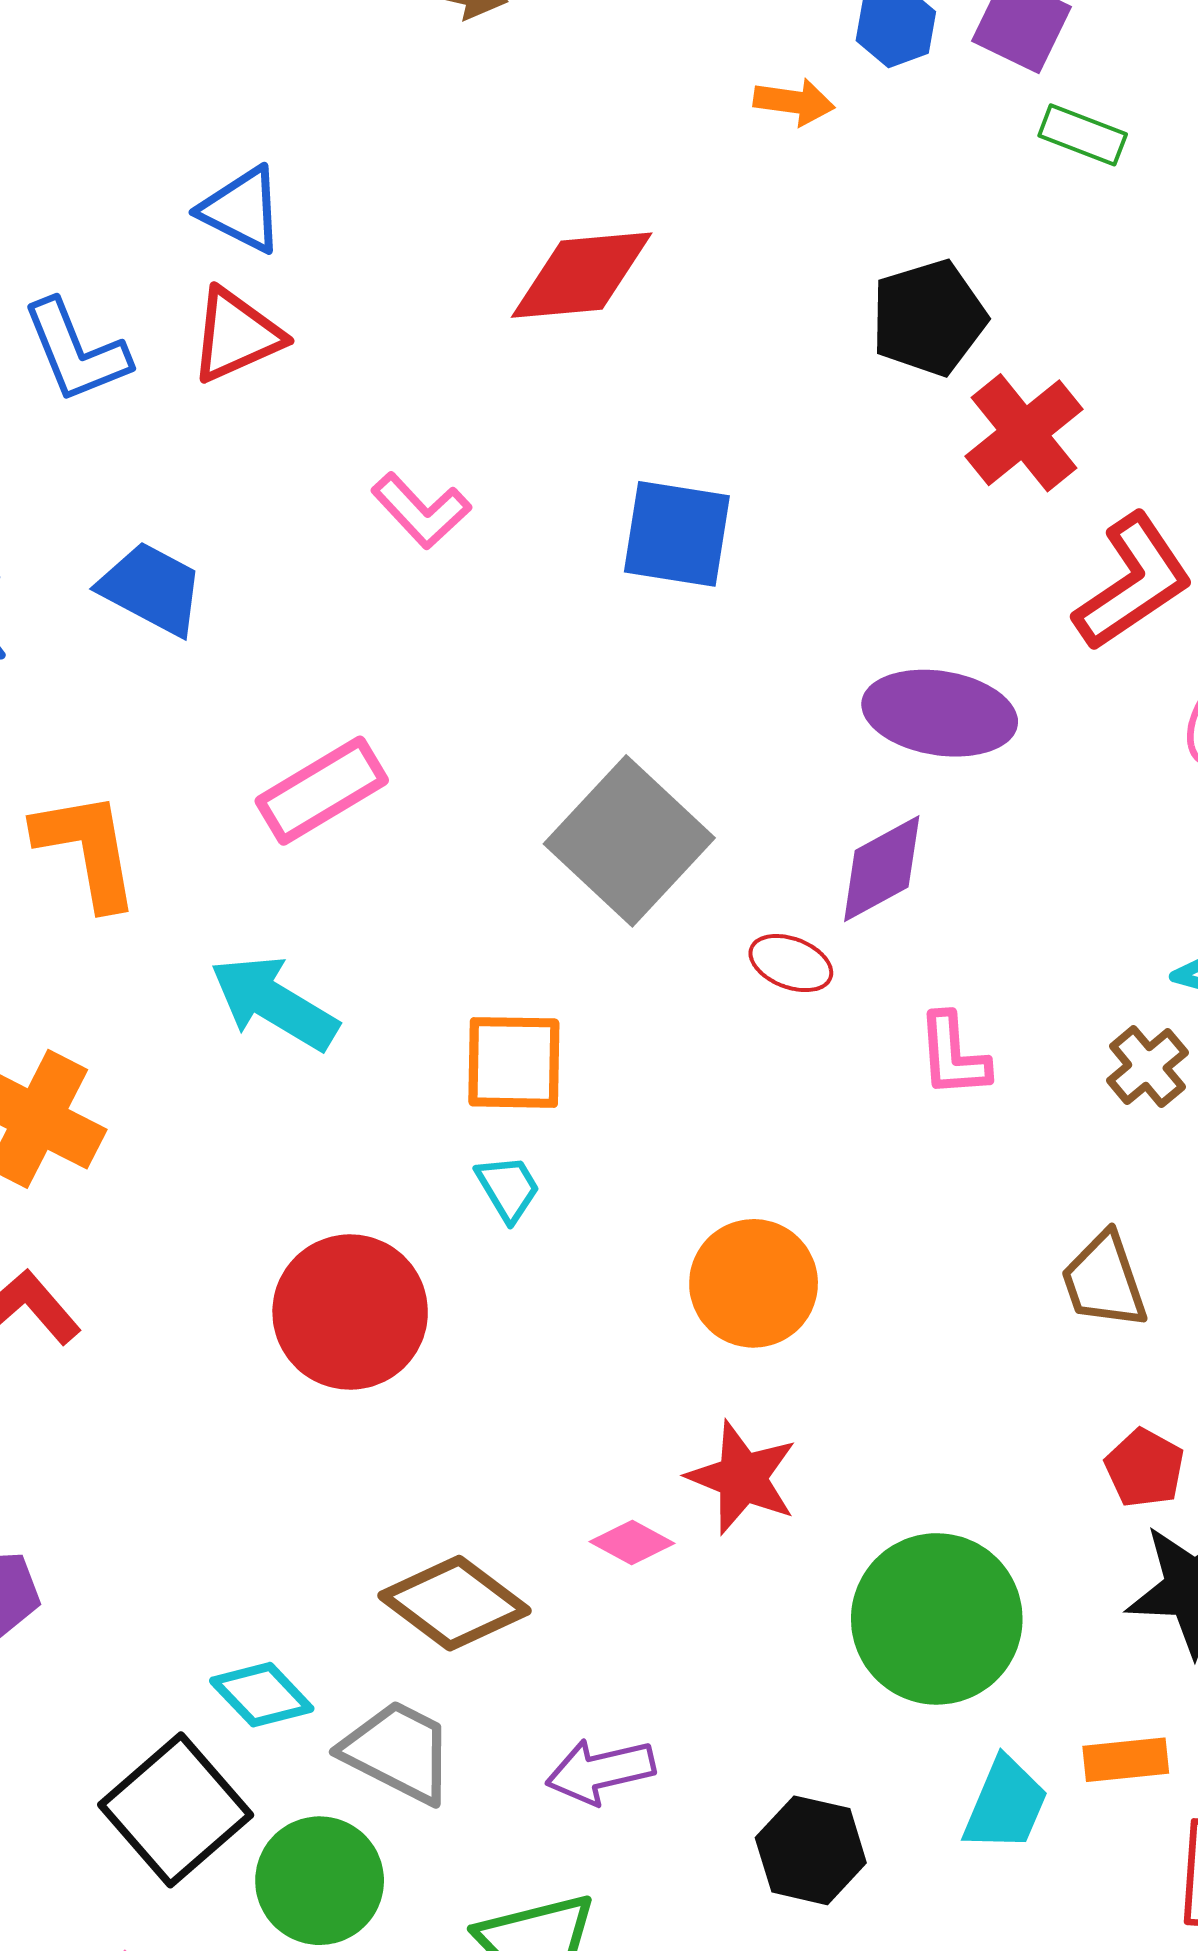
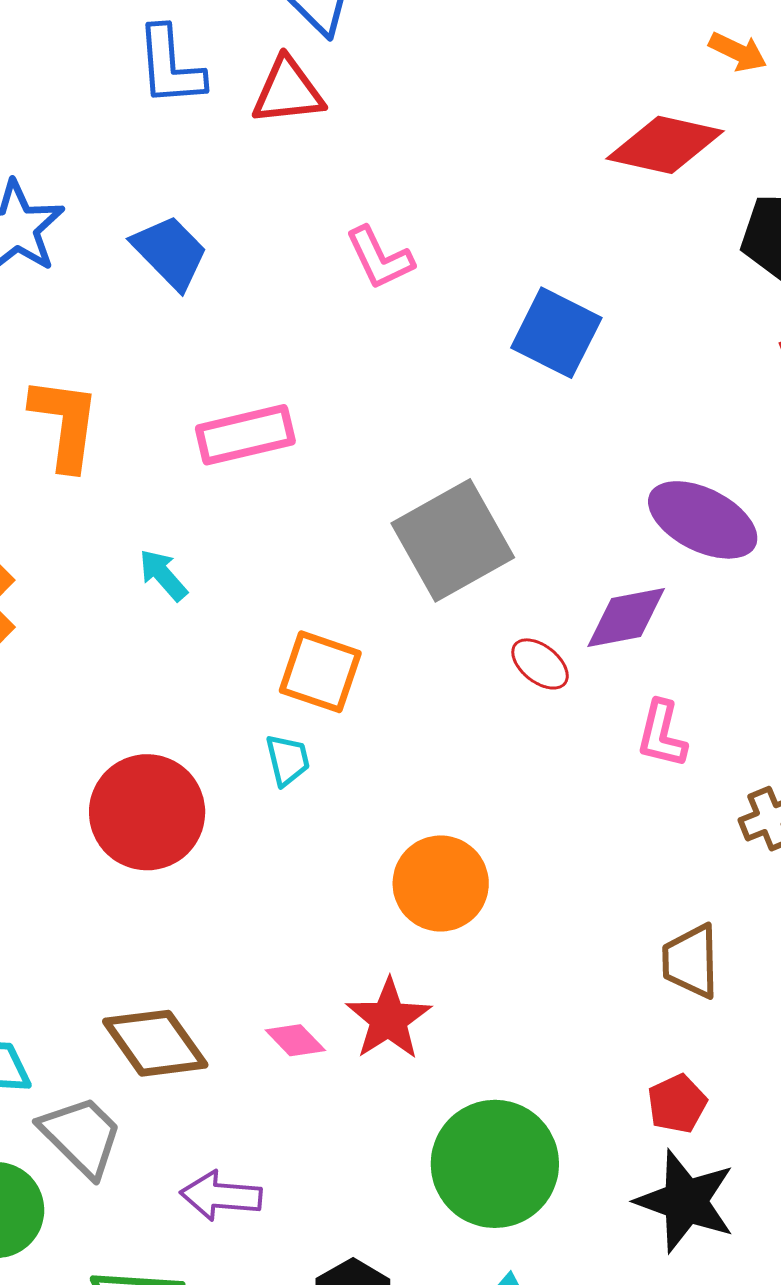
red diamond: (582, 275) -> (665, 145), moved
cyan arrow: (274, 1003) -> (163, 575), size x0.6
pink L-shape: (953, 1055) -> (662, 734), moved

